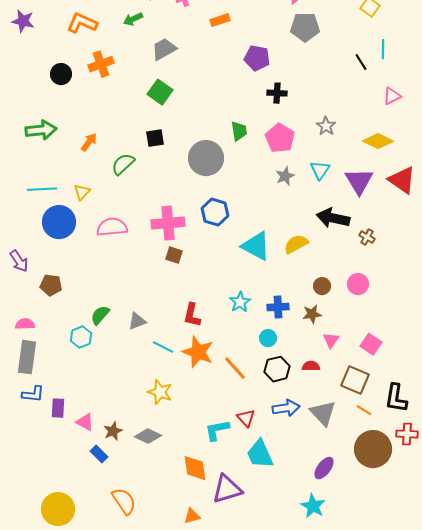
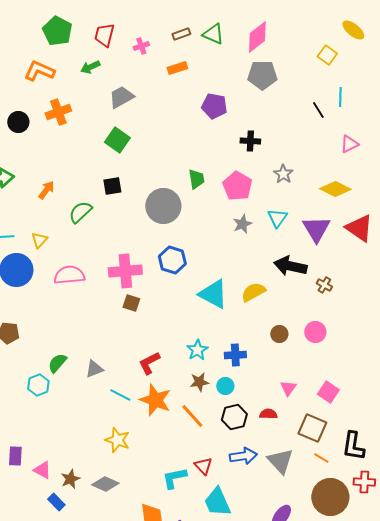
black cross: (277, 93) -> (250, 141), moved
brown star: (312, 314) -> (199, 382), moved
red L-shape: (192, 315) -> (149, 363), turned 50

